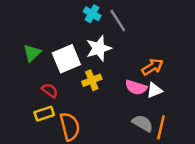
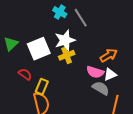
yellow cross: (92, 80) -> (67, 55), moved
yellow rectangle: (44, 114) -> (42, 87), moved, turned -49
gray semicircle: (143, 123) -> (101, 88), moved

